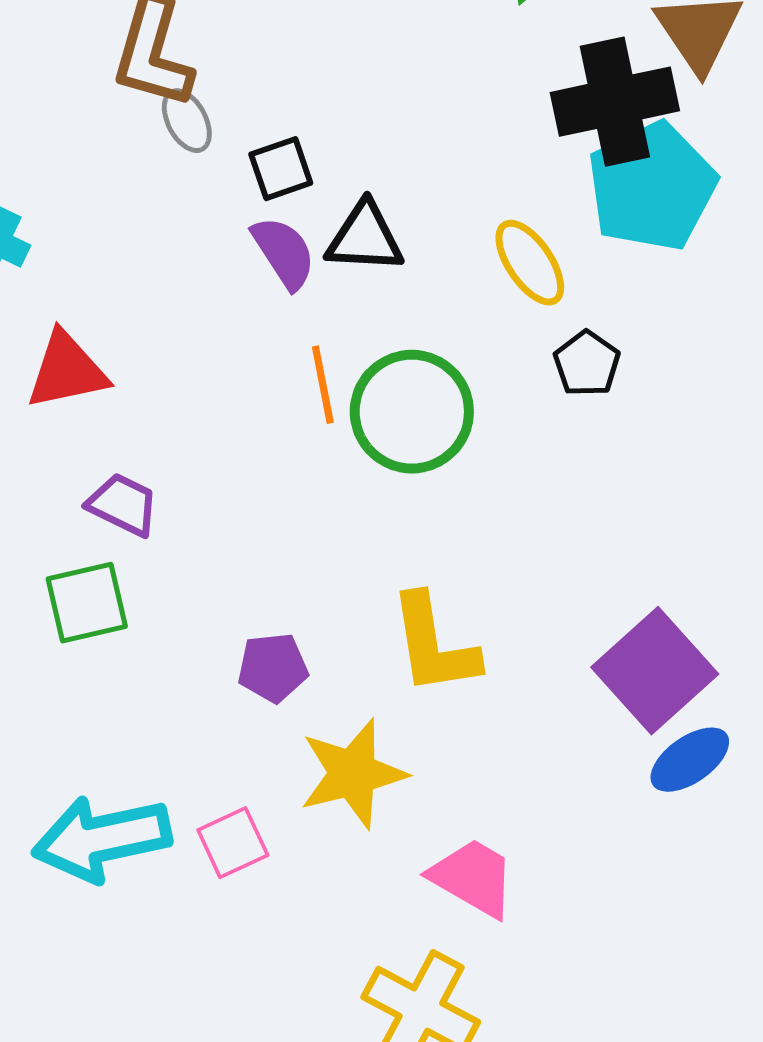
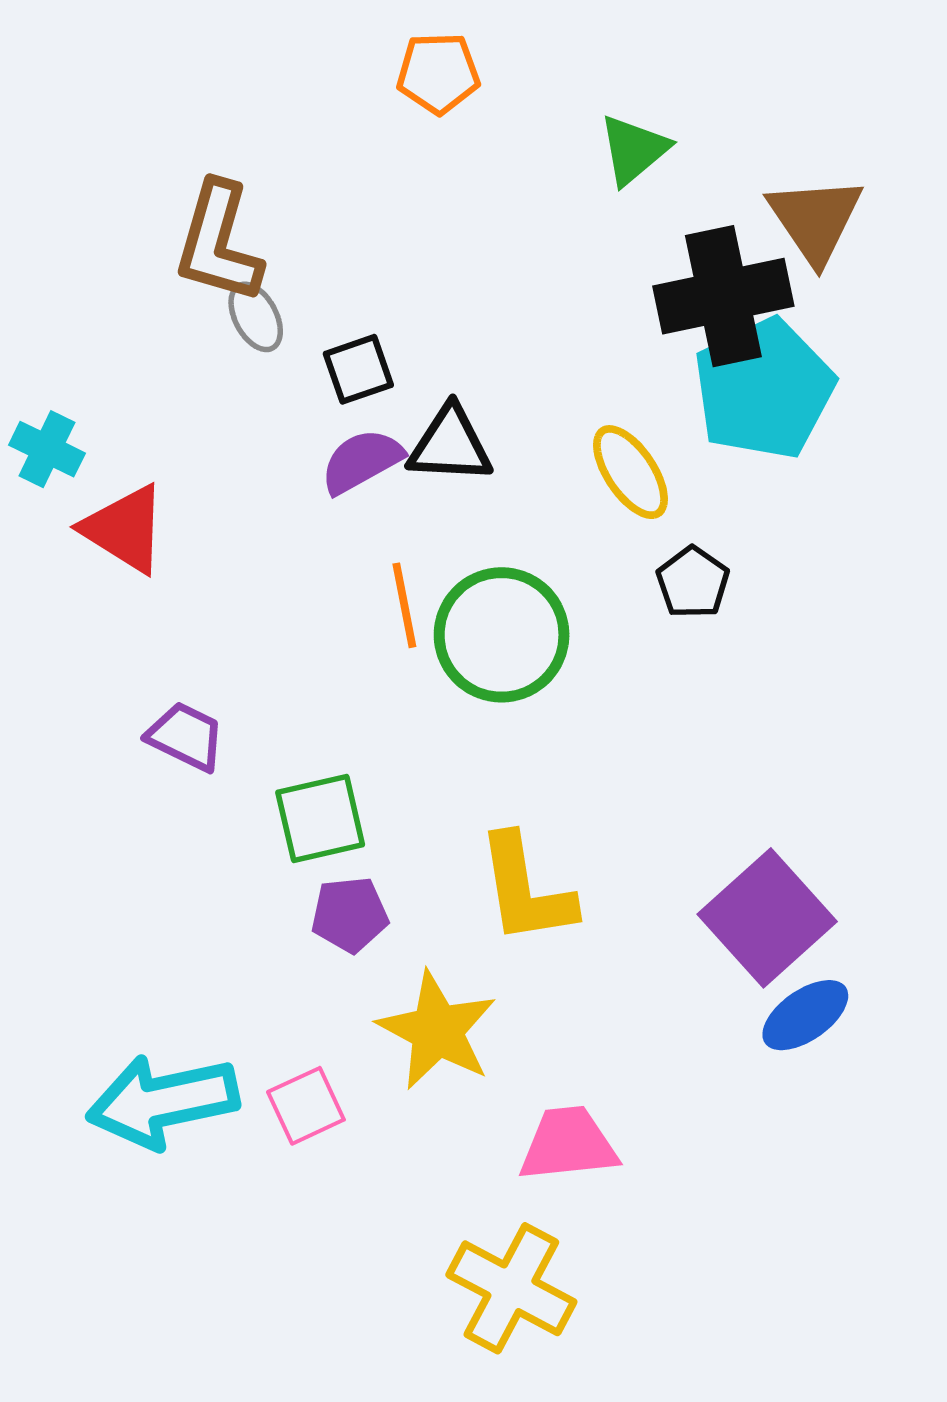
purple semicircle: (284, 253) -> (362, 461), turned -86
red triangle: (67, 371) -> (125, 529), moved, turned 44
green square: (87, 603) -> (320, 818), moved
yellow star: (353, 774) -> (437, 1030), turned -30
pink trapezoid: (473, 878) -> (568, 1144), turned -36

